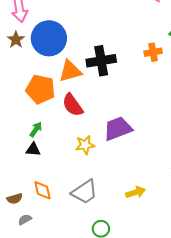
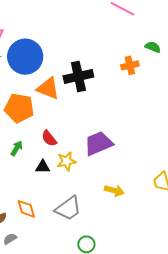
orange triangle: (70, 71) -> (48, 88), turned 40
red semicircle: (73, 105) -> (49, 138), moved, size x0.7
black triangle: (33, 149) -> (43, 167), moved
yellow arrow: (136, 192) -> (114, 191), moved, turned 36

